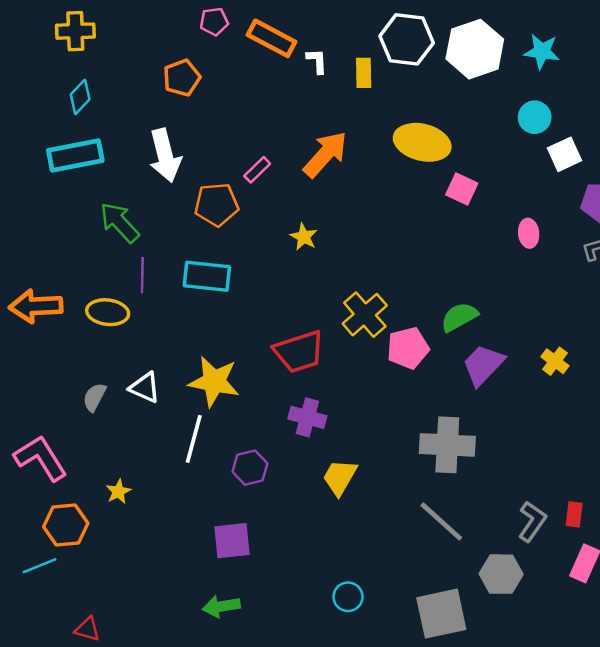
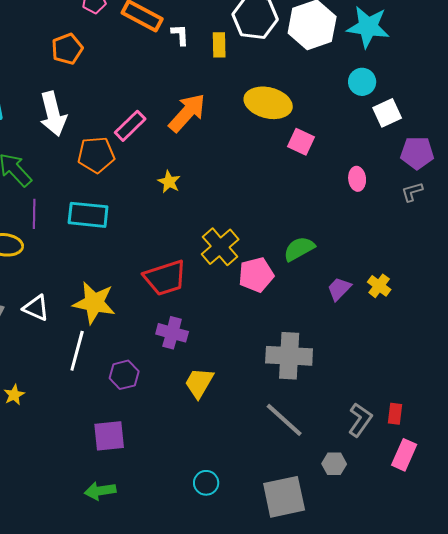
cyan star: (542, 51) -> (368, 27), size x1.4
pink rectangle: (257, 170) -> (130, 126), size x1.4
purple trapezoid: (483, 365) -> (339, 289), moved, size x0.7
gray hexagon: (501, 574) -> (334, 464), size x0.7

